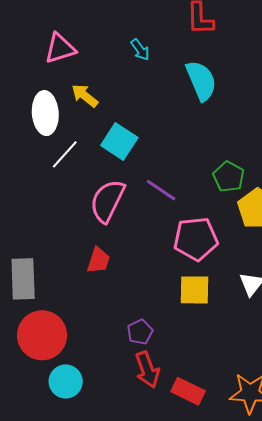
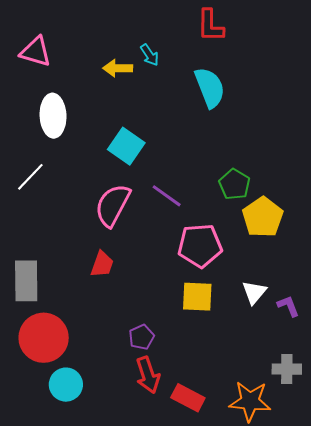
pink triangle: (60, 48) -> (36, 52), moved, turned 32
yellow arrow: (85, 96) -> (118, 68), moved, turned -40
white line: (65, 154) -> (30, 177), moved

